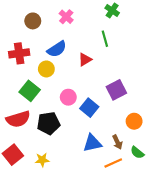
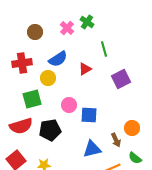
green cross: (112, 10) -> (87, 22), moved
purple square: (116, 90) -> (121, 79), moved
green square: (30, 91) -> (32, 99), turned 36
blue square: (89, 108) -> (89, 115), turned -36
brown arrow: (117, 142) -> (116, 140), moved

